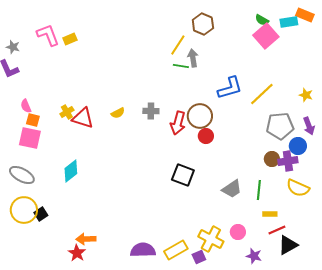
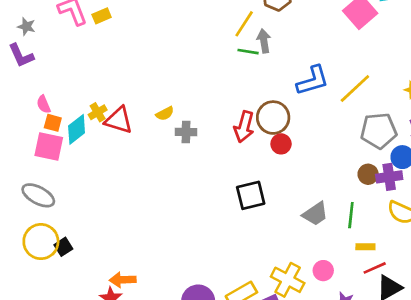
gray cross: (151, 111) -> (186, 132), moved
cyan diamond: (71, 171) -> (77, 129), moved
black square: (183, 175) -> (251, 195), turned -35

